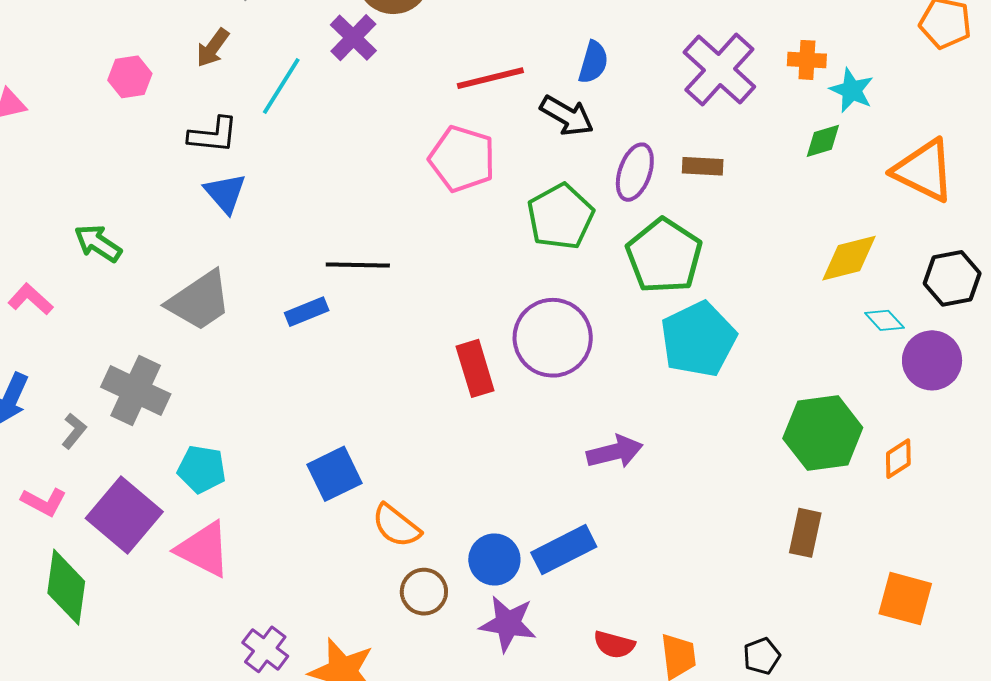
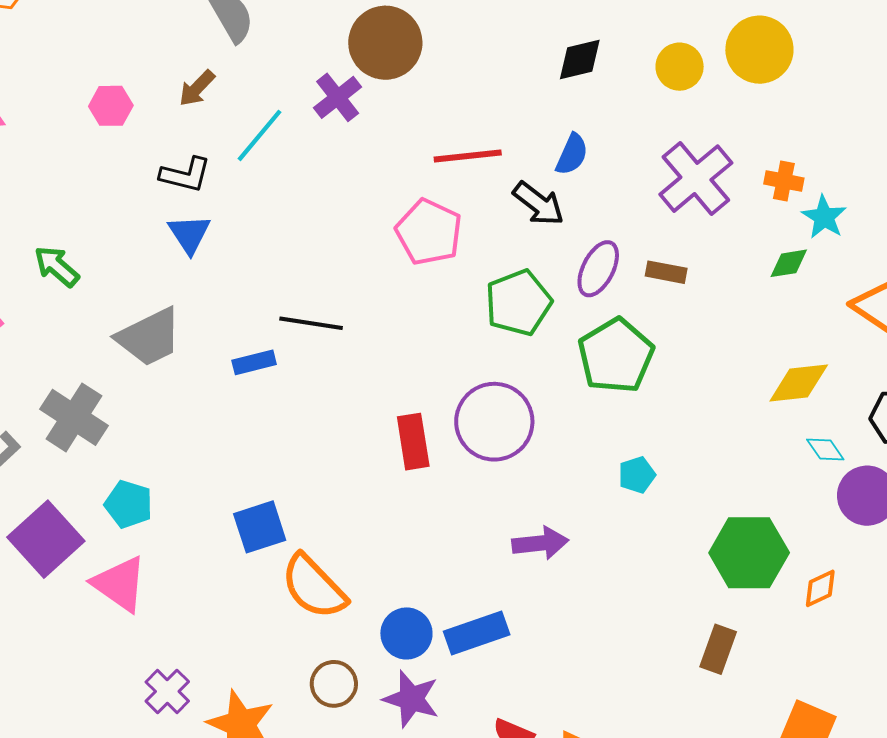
cyan pentagon: (698, 339) -> (637, 475), moved, size x0.5
orange semicircle: (396, 526) -> (314, 587), size x1.4
brown circle: (424, 592) -> (334, 684), moved

